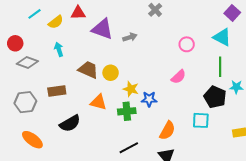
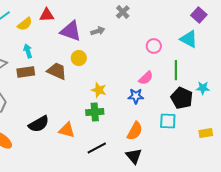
gray arrow: (130, 37) -> (98, 31), moved
green line: (220, 67) -> (176, 70), moved
yellow circle: (111, 73) -> (79, 58), moved
brown rectangle: (57, 91) -> (26, 72), moved
blue star: (149, 99) -> (136, 96), moved
orange triangle: (98, 102) -> (67, 130), moved

